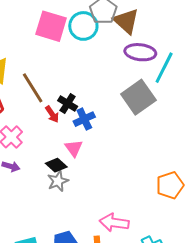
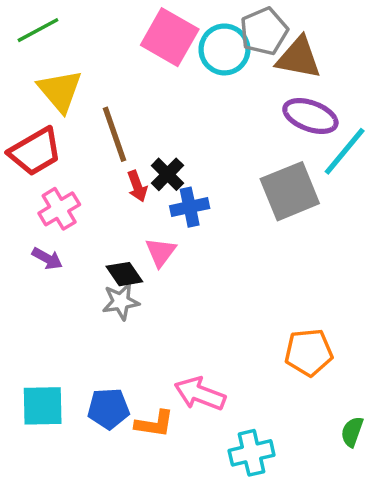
brown triangle: (126, 21) -> (299, 58), turned -44

